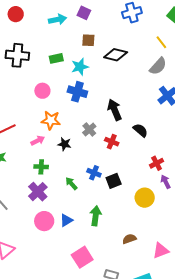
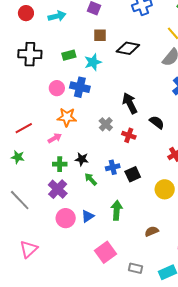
cyan arrow: (57, 19) -> (57, 16), moved
blue cross: (77, 92) -> (80, 87), moved
black star: (65, 144) -> (82, 159), moved
blue cross: (94, 173) -> (113, 167), turned -32

